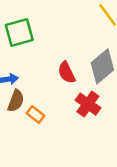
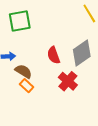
brown semicircle: (16, 101) -> (23, 71), moved, turned -84

